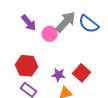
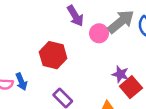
red hexagon: (27, 66) -> (53, 55), moved
purple star: (58, 75) -> (120, 74), moved

